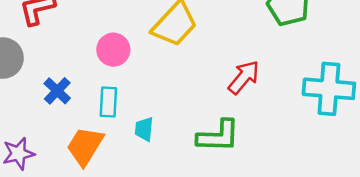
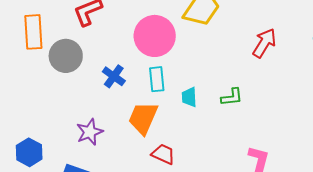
pink circle: (113, 50) -> (155, 36), size x1.5
green L-shape: (218, 136) -> (232, 97), moved, size x0.6

